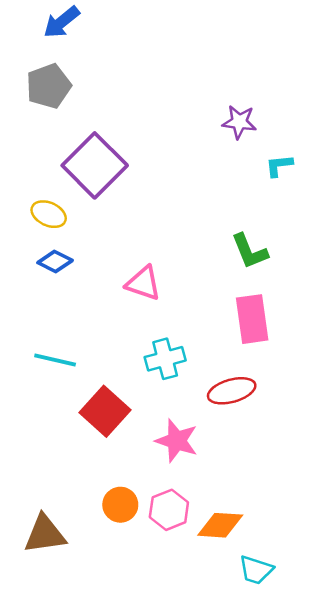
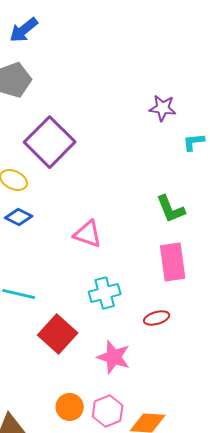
red ellipse: (232, 391) -> (157, 318), size x0.7

